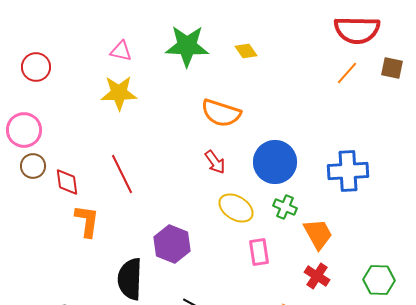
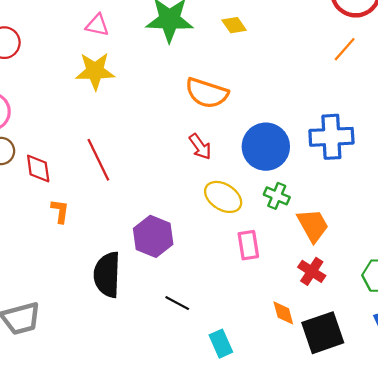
blue cross: (348, 171) -> (331, 137), moved
orange L-shape: (87, 221) -> (60, 211), size x0.7

